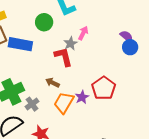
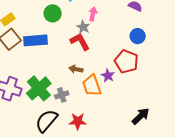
blue circle: (130, 47) -> (138, 36), moved
orange trapezoid: (64, 103) -> (92, 85), turned -35
gray cross: (32, 104) -> (62, 95), turned 32

